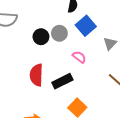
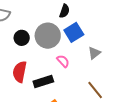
gray circle: (59, 33) -> (48, 36), size x1.6
black circle: (41, 37) -> (22, 38), moved

